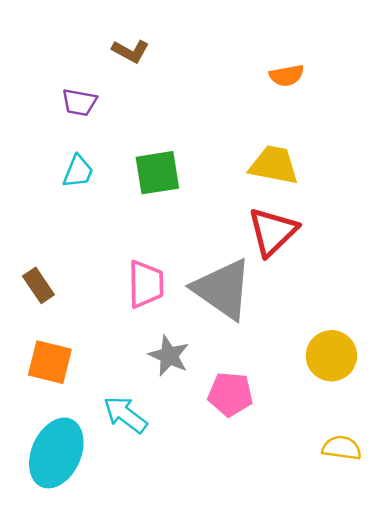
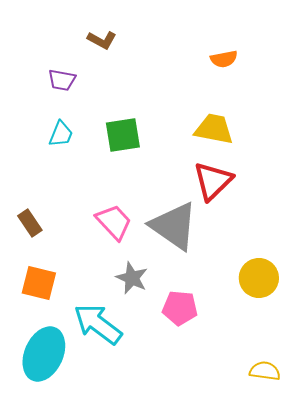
pink trapezoid: (146, 284) -> (114, 222), turned -42
cyan arrow: (125, 415) -> (98, 324), size x1.4
yellow semicircle: (342, 448) -> (265, 371), moved

